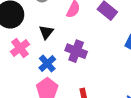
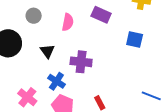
pink cross: (20, 48) -> (27, 97), moved

